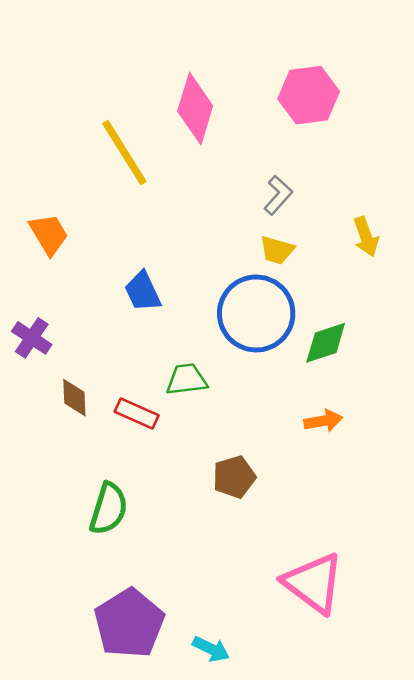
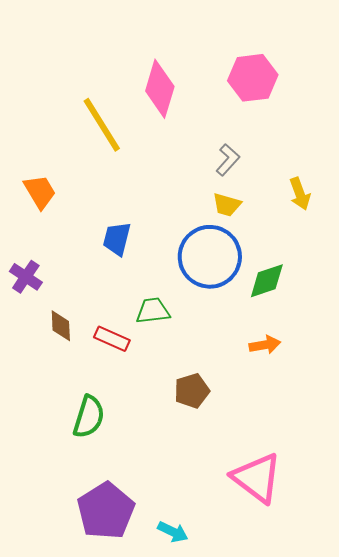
blue trapezoid: (143, 292) -> (117, 239), turned 39

